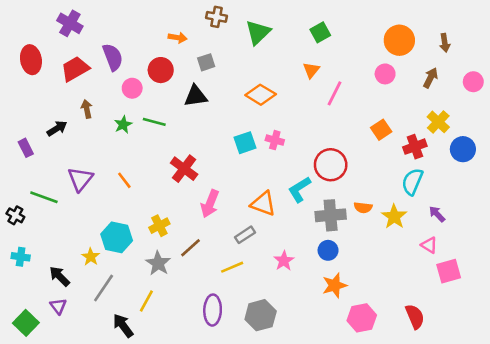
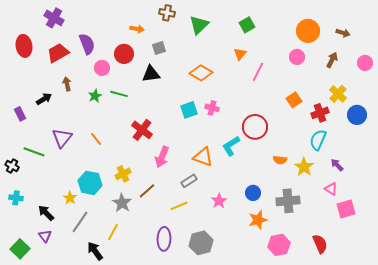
brown arrow: (445, 43) -> (343, 33), turned -64
gray cross: (331, 215) -> (288, 201), moved

